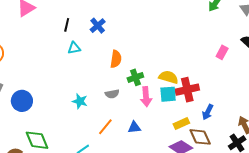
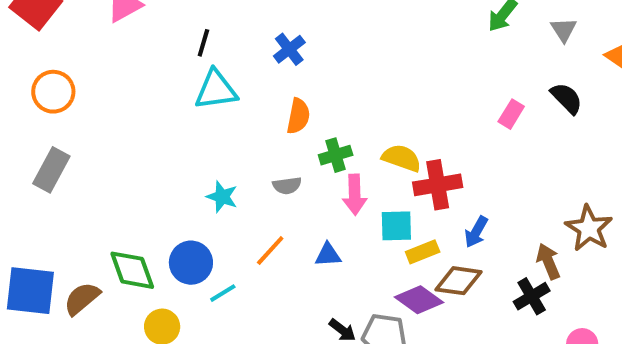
blue cross: (98, 26) -> (289, 49), moved
cyan triangle: (74, 48) -> (216, 90), size x1.6
cyan square: (168, 94) -> (396, 226), moved
blue circle: (22, 101) -> (191, 263), moved
brown diamond: (200, 137) -> (459, 281), turned -60

